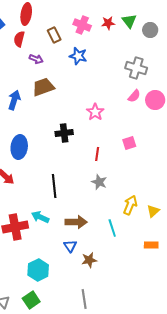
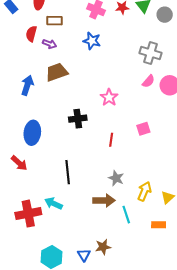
brown rectangle: (54, 35) -> (55, 21), moved, turned -63
red semicircle: (19, 39) -> (31, 34), moved
gray star: (99, 182) -> (116, 178), moved
brown arrow: (76, 222) -> (104, 200), moved
orange rectangle: (151, 245) -> (159, 225), moved
blue triangle: (70, 246) -> (84, 255), moved

